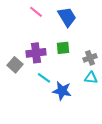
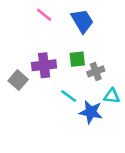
gray cross: (90, 58) -> (96, 71), moved
cyan line: (44, 78) -> (69, 96), moved
blue star: (62, 91) -> (91, 112), moved

